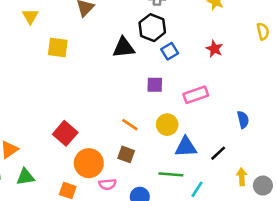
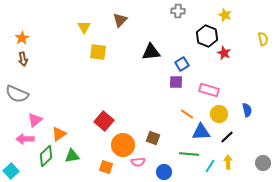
yellow triangle: (30, 16) -> (84, 27), moved
black hexagon: (152, 28) -> (207, 36), moved
blue square: (170, 51) -> (182, 64), moved
pink rectangle: (196, 95) -> (209, 90), turned 36
orange line: (130, 125) -> (187, 114), moved
yellow circle: (167, 125) -> (219, 114), moved
yellow arrow: (242, 177) -> (228, 162), moved

